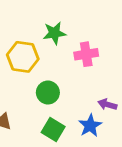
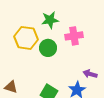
green circle: (48, 93) -> (48, 48), moved

